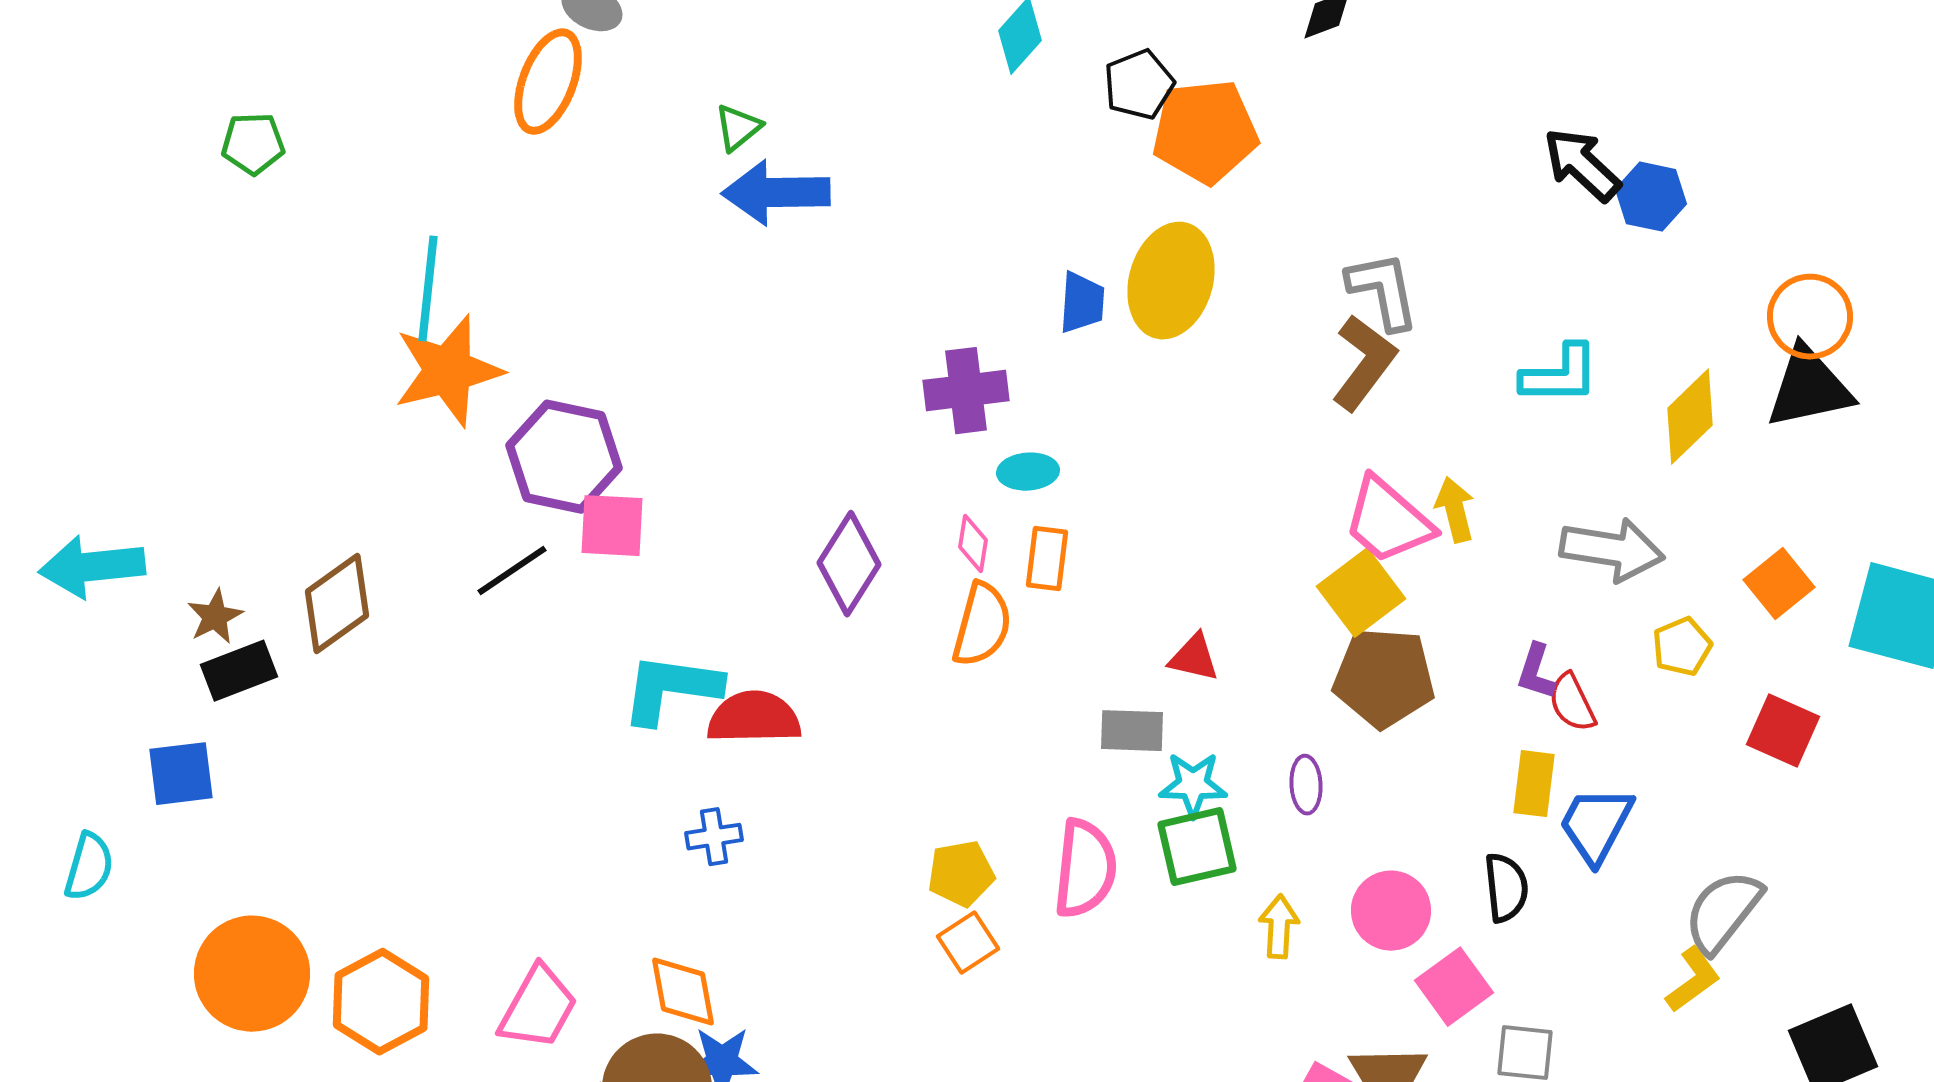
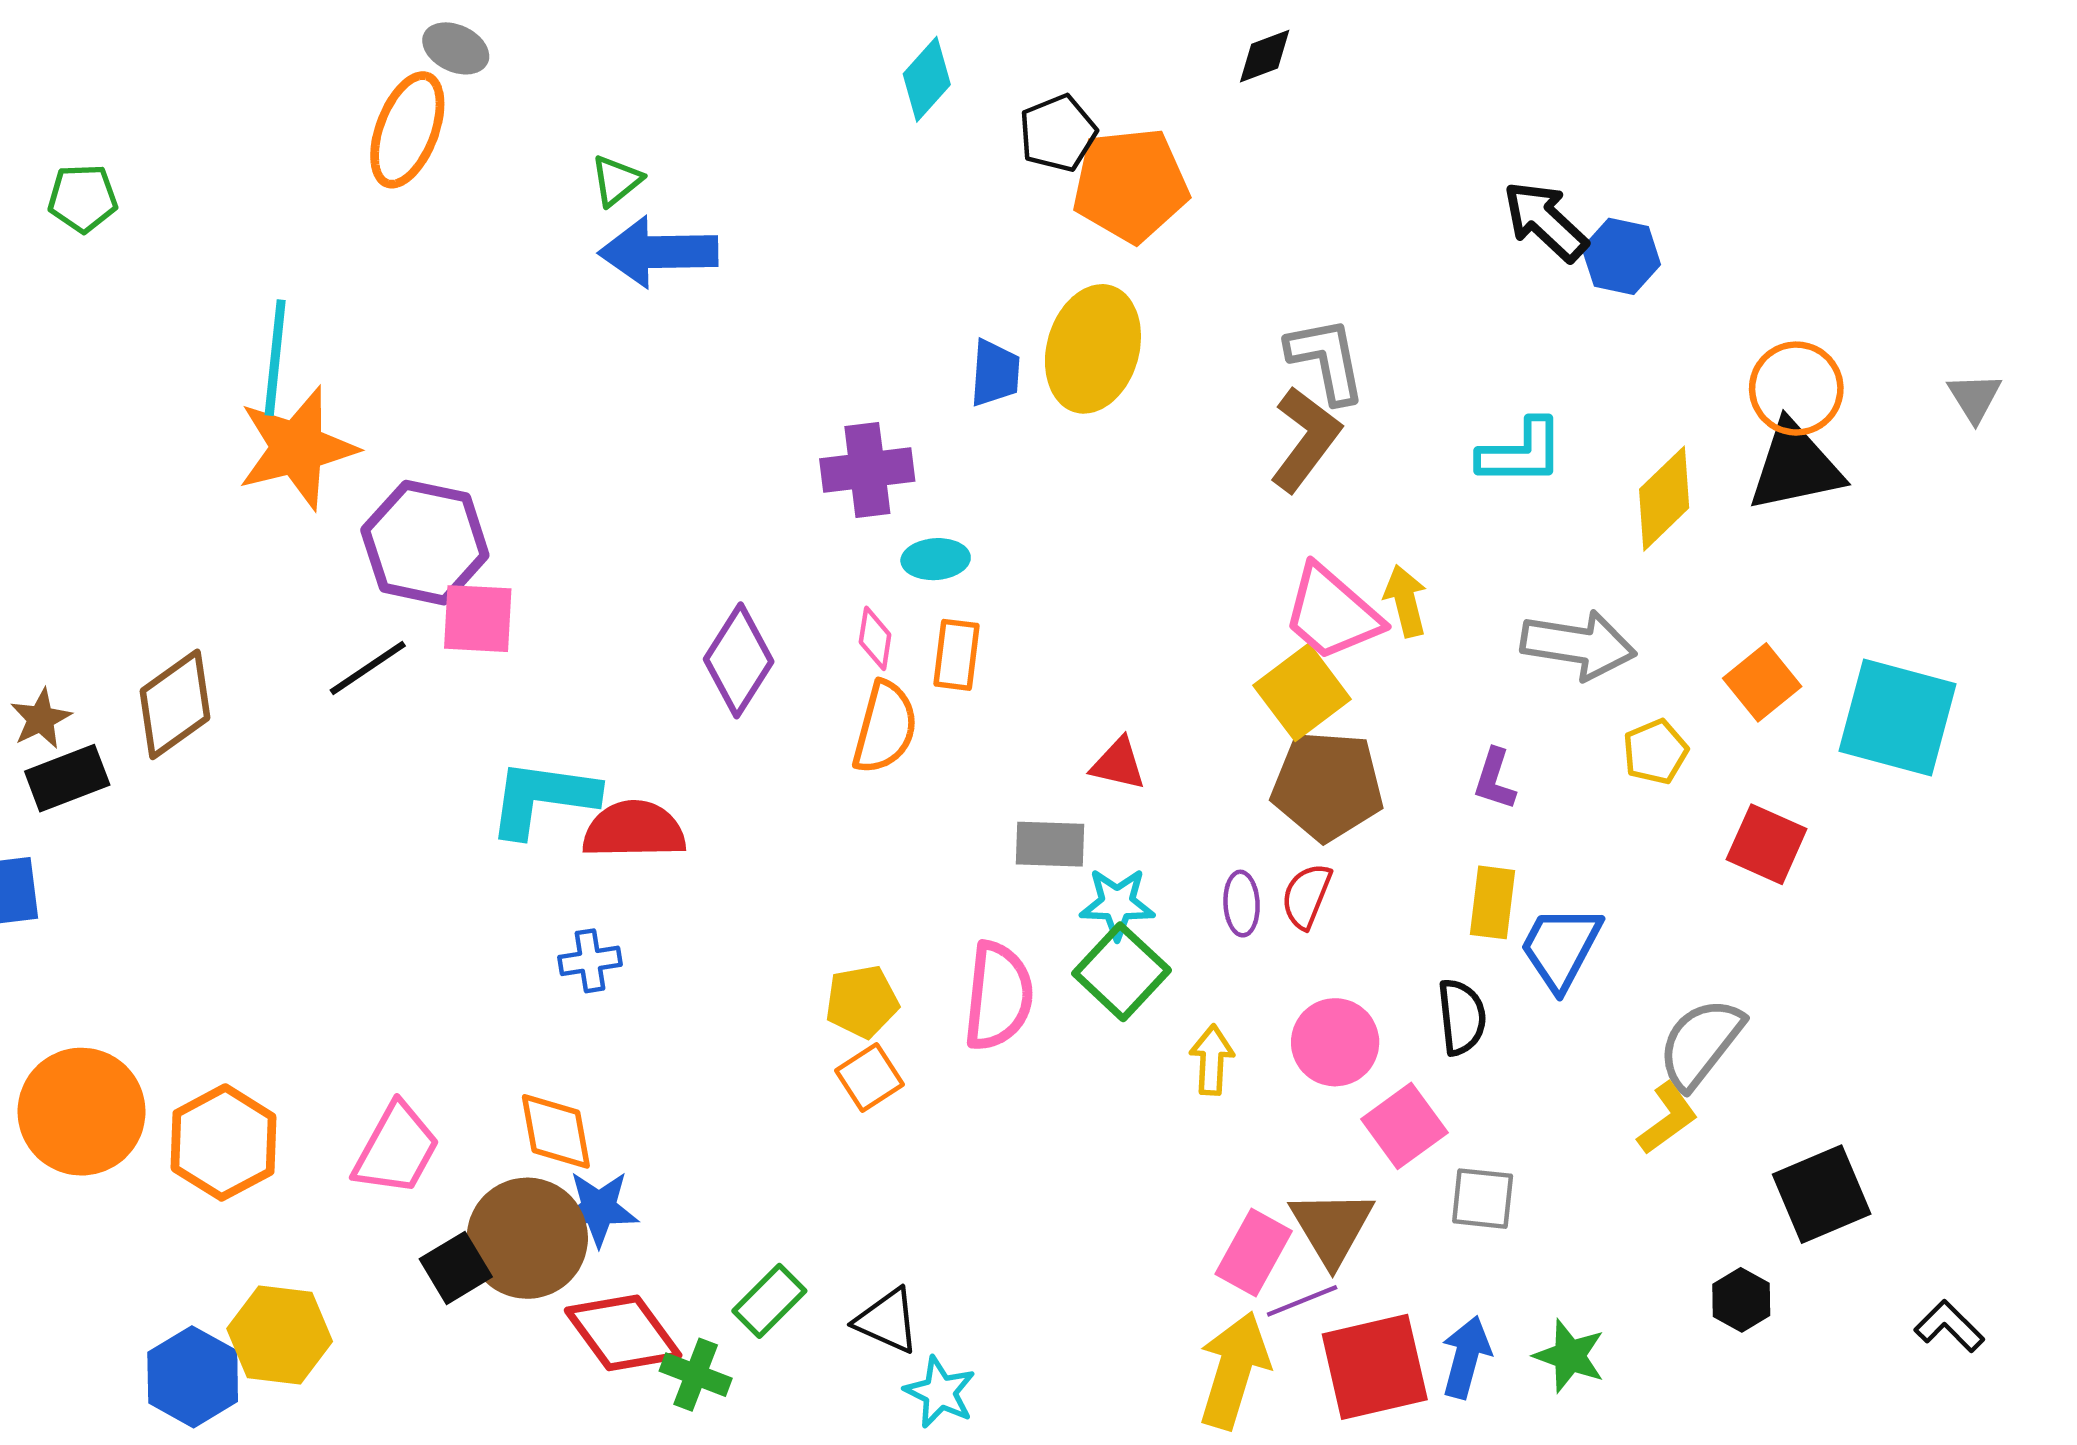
red semicircle: (1572, 703) -> (1306, 896), moved, turned 48
green square: (1197, 847) -> (1122, 972), turned -34

